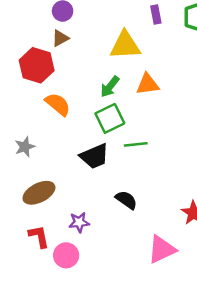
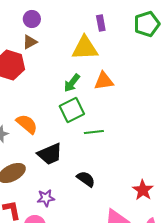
purple rectangle: (156, 15) -> (101, 23), moved
orange semicircle: (58, 104) -> (27, 124), moved
black trapezoid: (94, 156) -> (50, 154), moved

